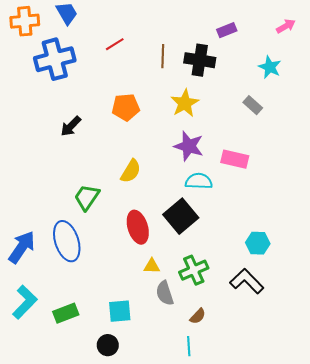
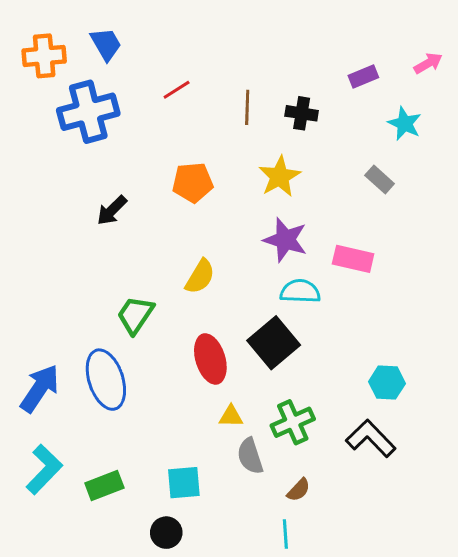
purple rectangle: (227, 30) -> (363, 77), moved
black cross: (200, 60) -> (302, 113), size x0.7

